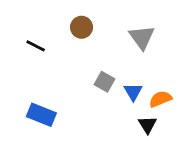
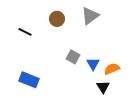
gray triangle: (142, 37) -> (90, 16), moved, turned 30

